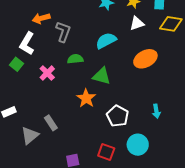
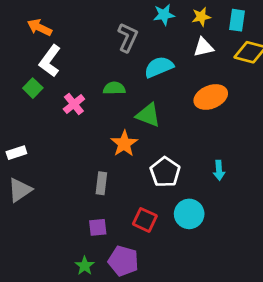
orange arrow: (41, 18) -> (39, 27), moved, turned 36
gray L-shape: (63, 32) -> (128, 37), moved
gray rectangle: (51, 123) -> (101, 183), moved, turned 35
gray triangle: (30, 135) -> (20, 190), moved

